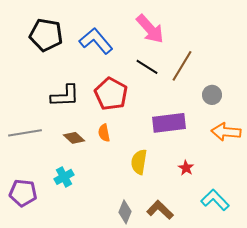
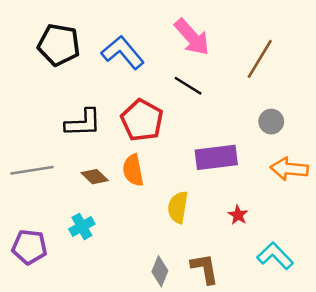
brown line: (182, 66) -> (260, 59), moved
orange semicircle: (104, 133) -> (133, 170), size x1.4
brown L-shape: (160, 210) -> (205, 269), turned 36

